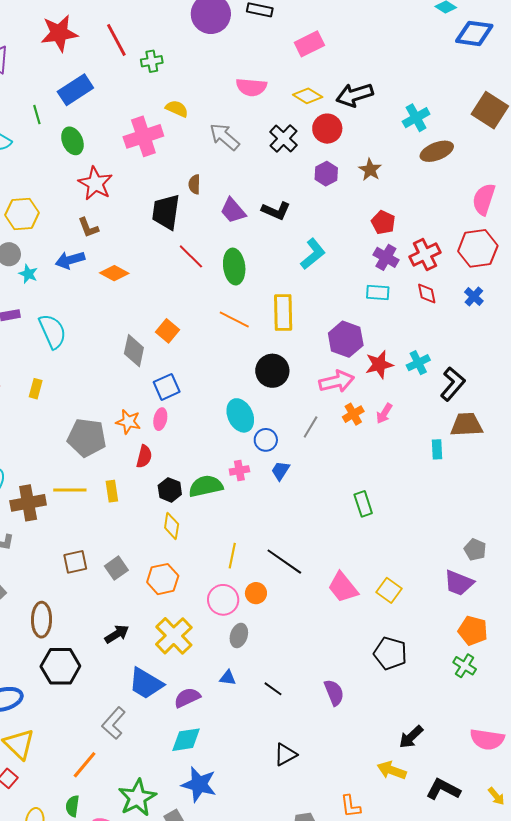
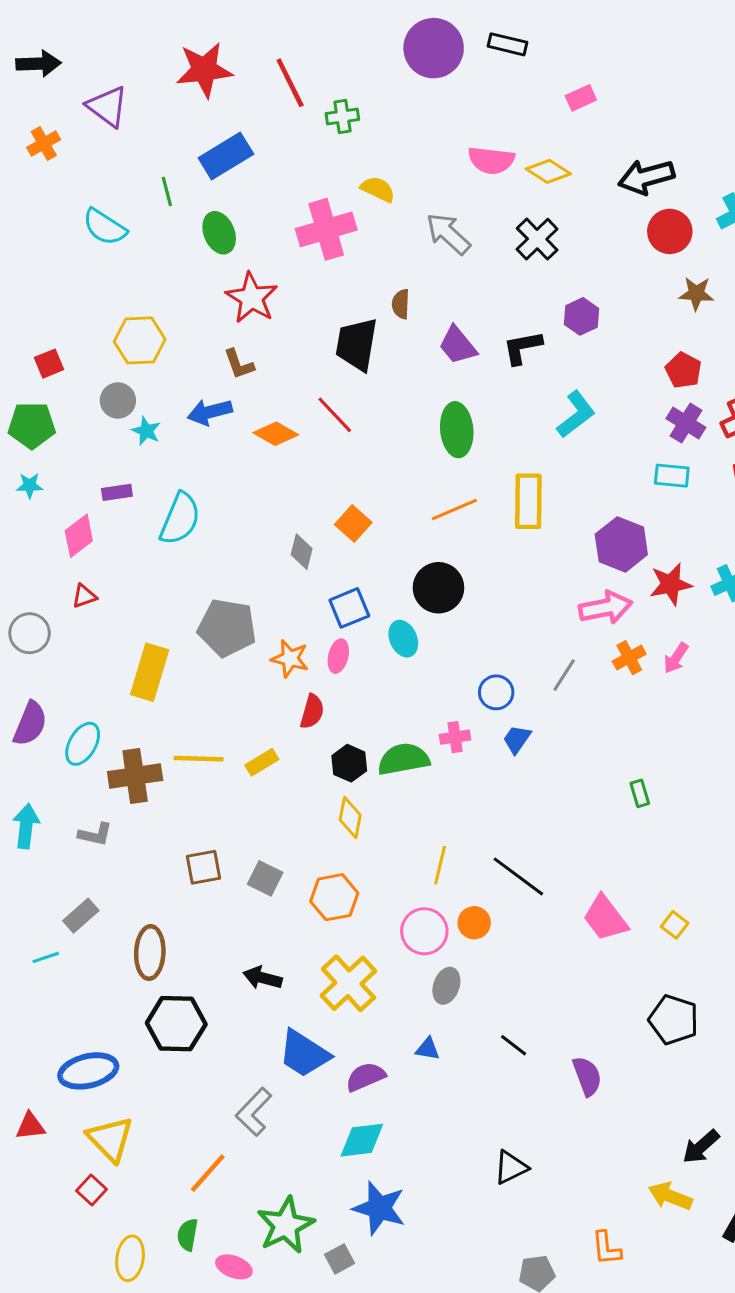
pink rectangle: (309, 44) -> (581, 98), size x0.7
yellow diamond: (308, 96) -> (548, 171), moved
red circle: (327, 129) -> (670, 231), moved
brown star: (370, 170) -> (696, 294), moved, turned -30
purple hexagon: (326, 174) -> (582, 316), moved
black L-shape: (276, 211) -> (522, 347), turned 144
red line: (191, 256) -> (335, 415), moved
orange line: (234, 320) -> (454, 510), turned -52
cyan semicircle: (52, 331) -> (180, 519), turned 45
gray diamond: (134, 351) -> (302, 552), size x0.7
black circle: (272, 371) -> (438, 588), moved
yellow rectangle: (36, 389) -> (150, 672), moved, size x1.8
cyan ellipse: (240, 415) -> (403, 639), moved, size x0.7
gray pentagon: (87, 438) -> (227, 628), moved
yellow rectangle: (112, 491) -> (262, 762), turned 65
green rectangle: (363, 504) -> (640, 793), size x0.7
gray square: (116, 568) -> (265, 878), turned -30
yellow square: (389, 590) -> (675, 925), size x0.7
black arrow: (117, 634) -> (263, 978), turned -135
black line: (273, 689) -> (514, 1045), moved

